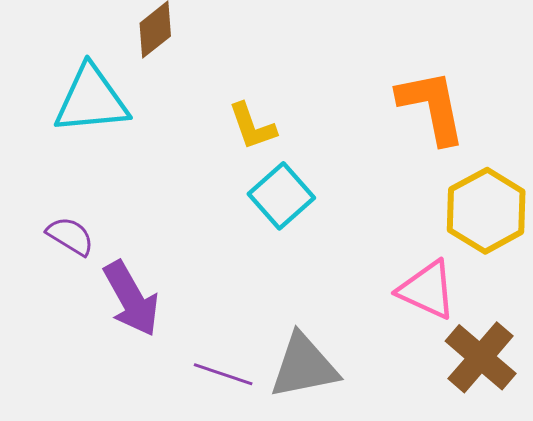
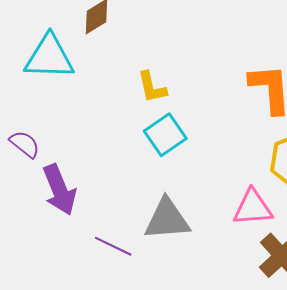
pink triangle: (427, 290) -> (253, 208), turned -36
gray triangle: (304, 366) -> (167, 219), moved

